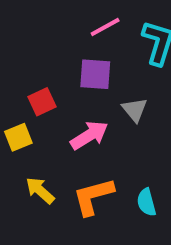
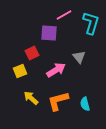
purple square: (95, 74) -> (49, 33), moved

